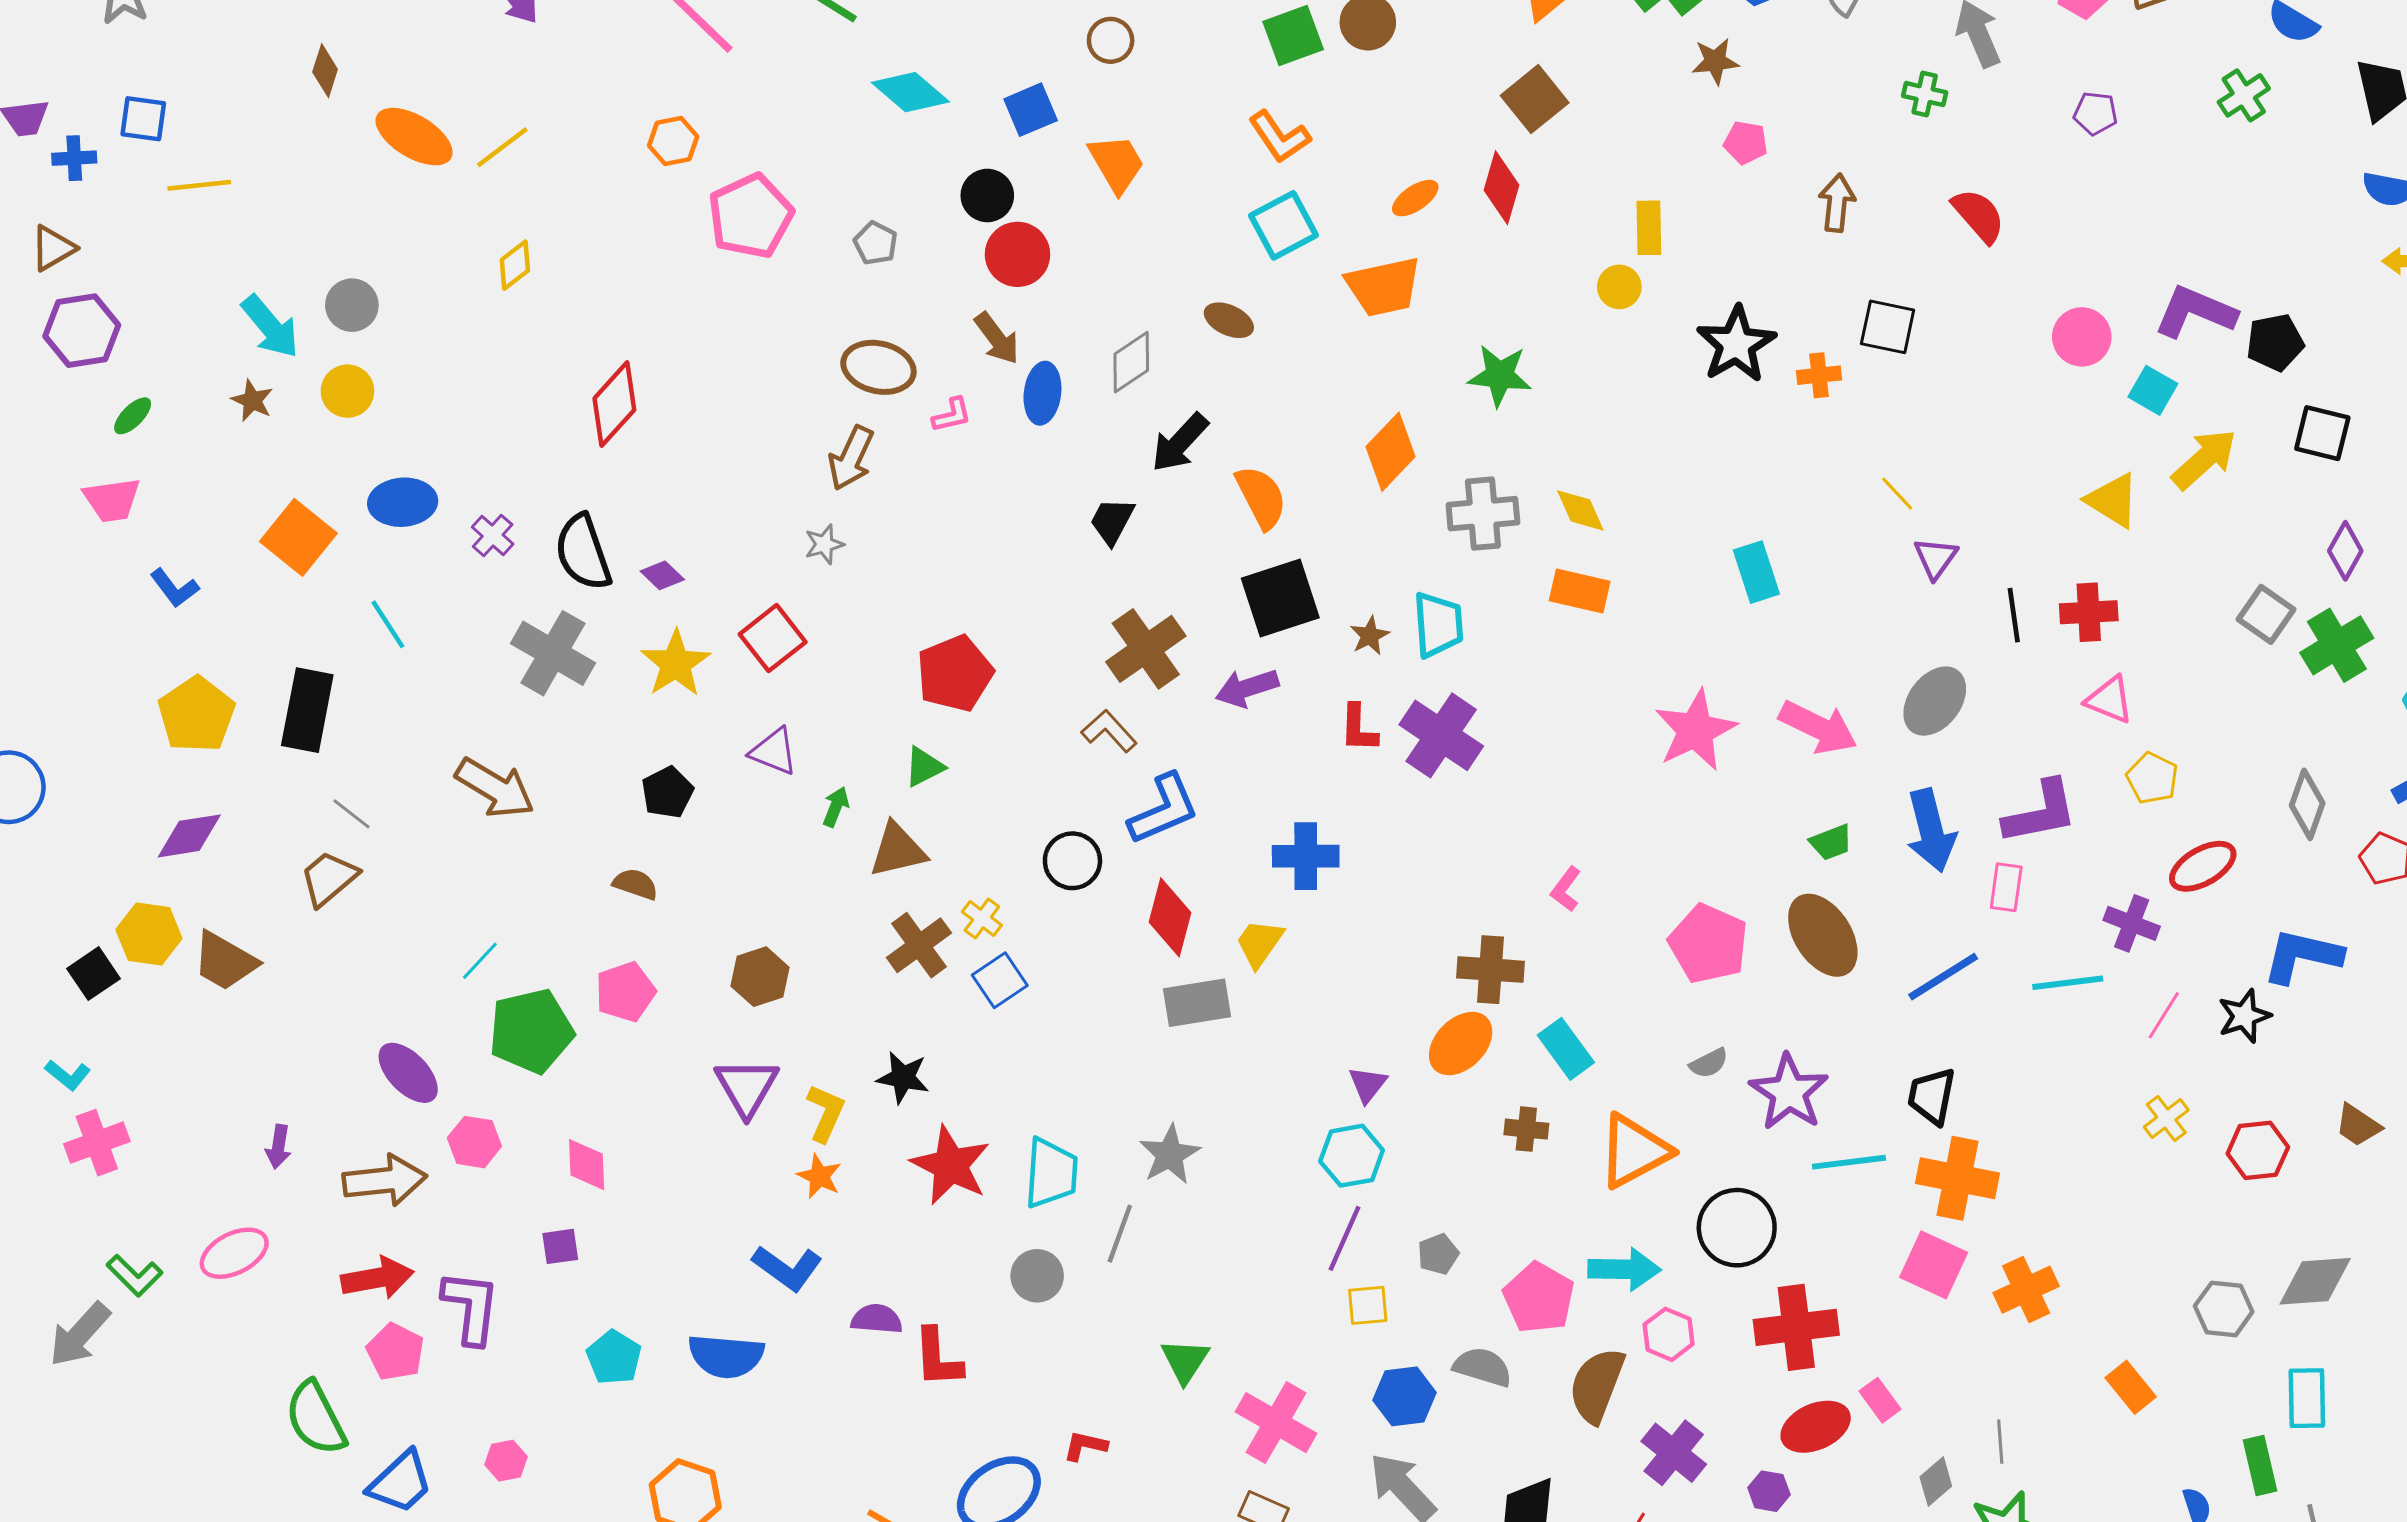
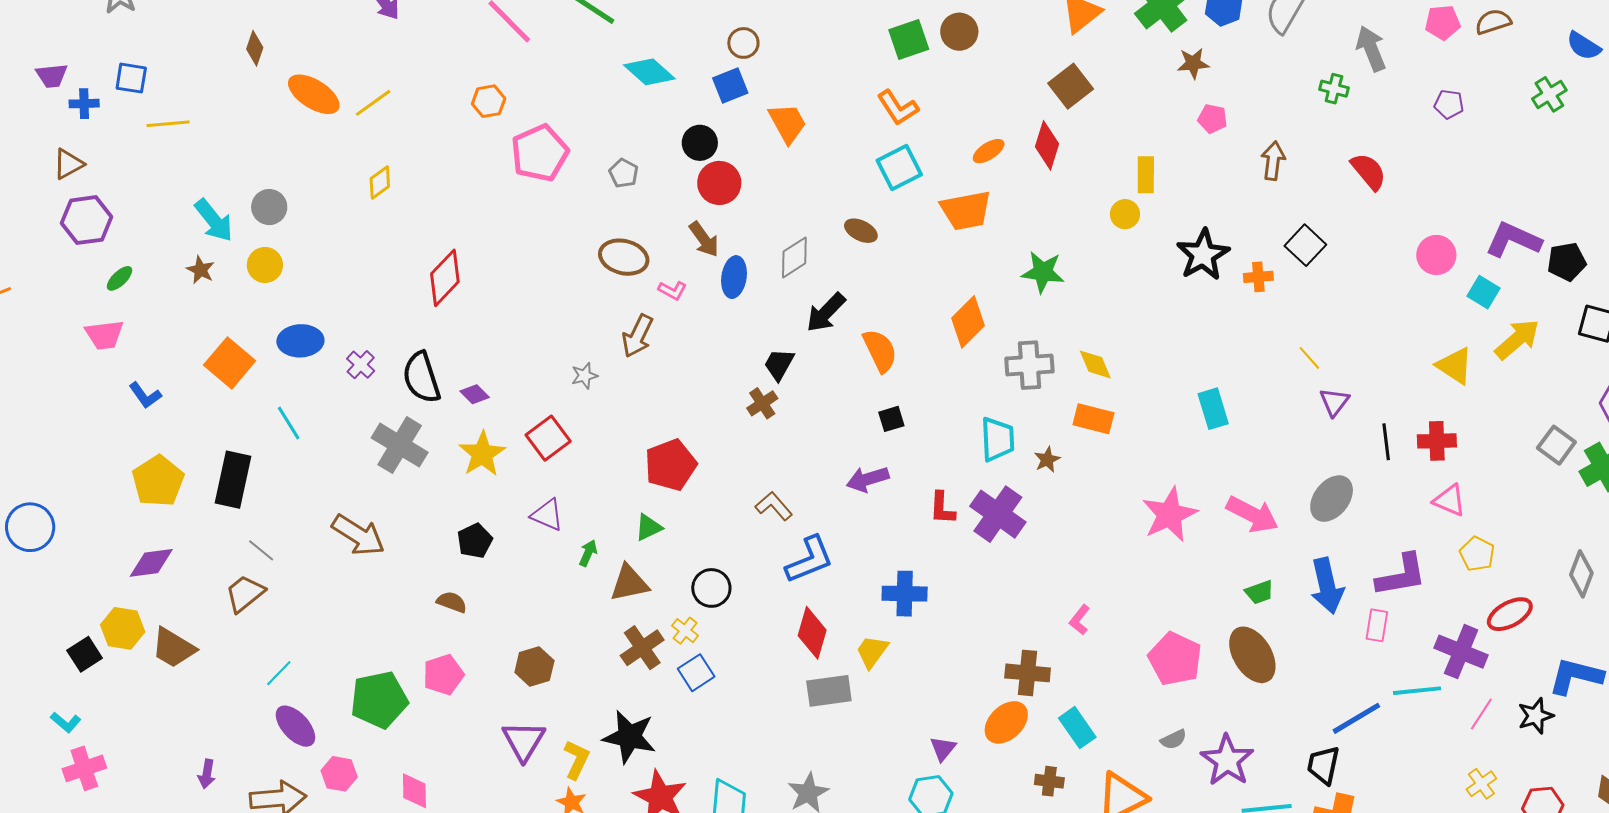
brown circle: (1111, 40) -> (743, 43), moved
black square: (1888, 327) -> (1305, 245), turned 30
pink L-shape: (952, 415) -> (672, 290), turned 40
brown arrow: (851, 458) -> (638, 336), moved
black square: (1280, 598) -> (891, 419), size x0.5
brown star: (1370, 636) -> (1047, 460), moved
brown cross: (1146, 649) -> (762, 403), moved, size x0.6
black circle: (1072, 861) -> (711, 588), moved
purple cross: (2132, 923) -> (1461, 652), size x1.4
cyan line: (480, 961) -> (279, 673), moved
blue line: (1943, 977) -> (1356, 718), moved
black star: (903, 1078) -> (629, 737), size x1.5

